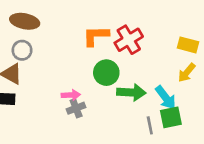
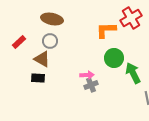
red cross: (129, 40) -> (131, 18), moved
green arrow: (131, 92) -> (133, 73), turned -120

